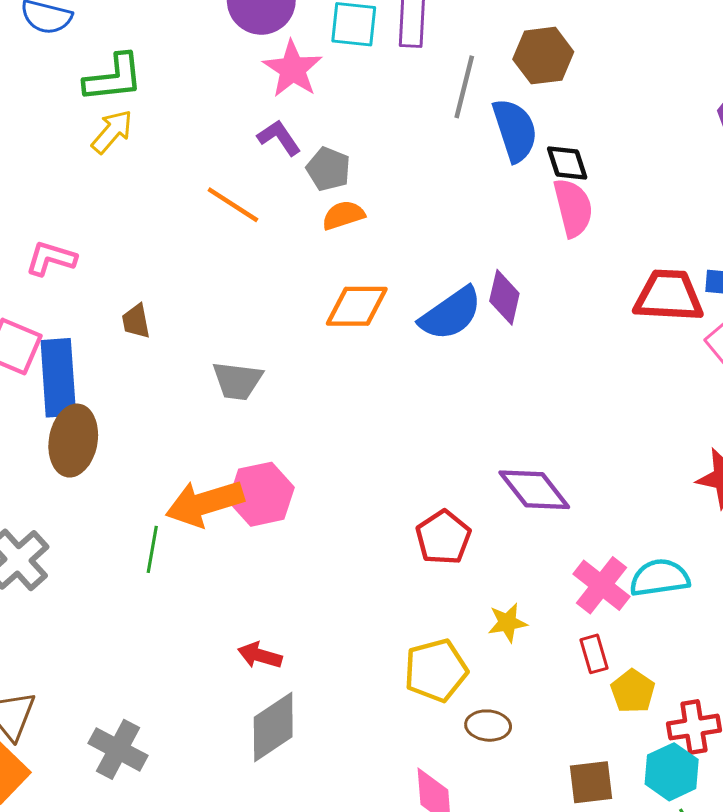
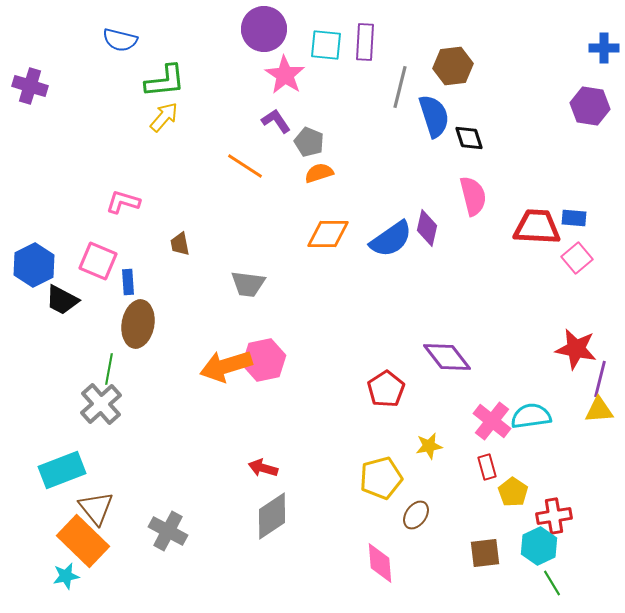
pink semicircle: (573, 208) -> (473, 196), moved
blue rectangle: (58, 378) -> (128, 282), size x0.5
green line: (152, 549) -> (109, 369), moved
brown ellipse: (488, 726) -> (416, 515), turned -60

